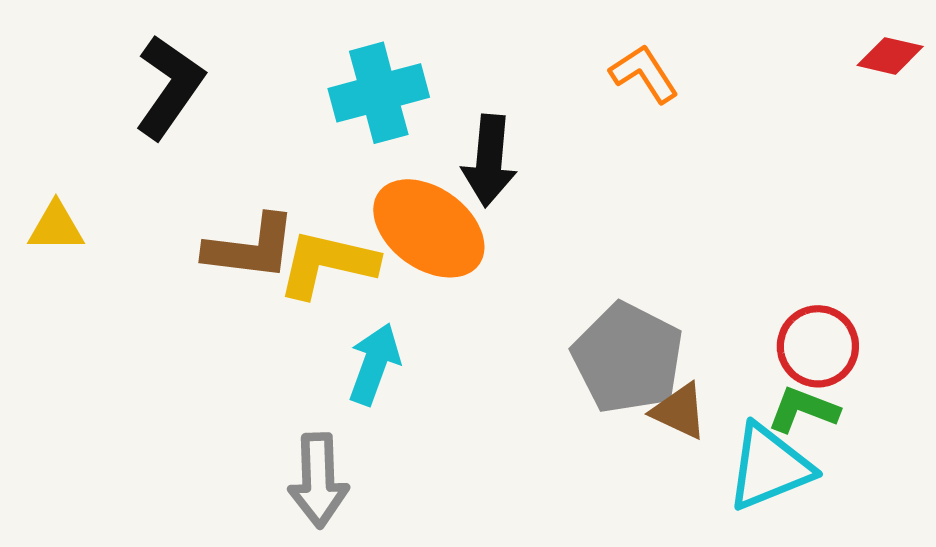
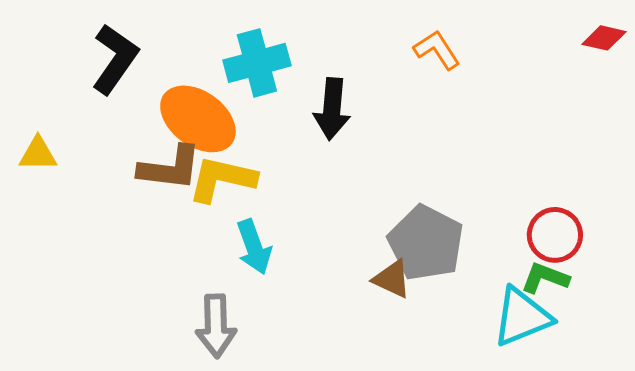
orange ellipse: (429, 228) -> (198, 119), moved
cyan arrow: (374, 364) -> (254, 247), turned 140
brown triangle: (679, 411) -> (392, 279), moved

